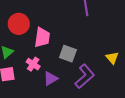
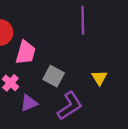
yellow triangle: (112, 58) -> (99, 78), moved

